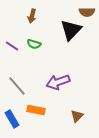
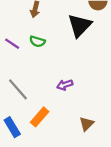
purple arrow: (58, 82) -> (65, 85), size x0.6
orange rectangle: (36, 110) -> (40, 117), turned -60

